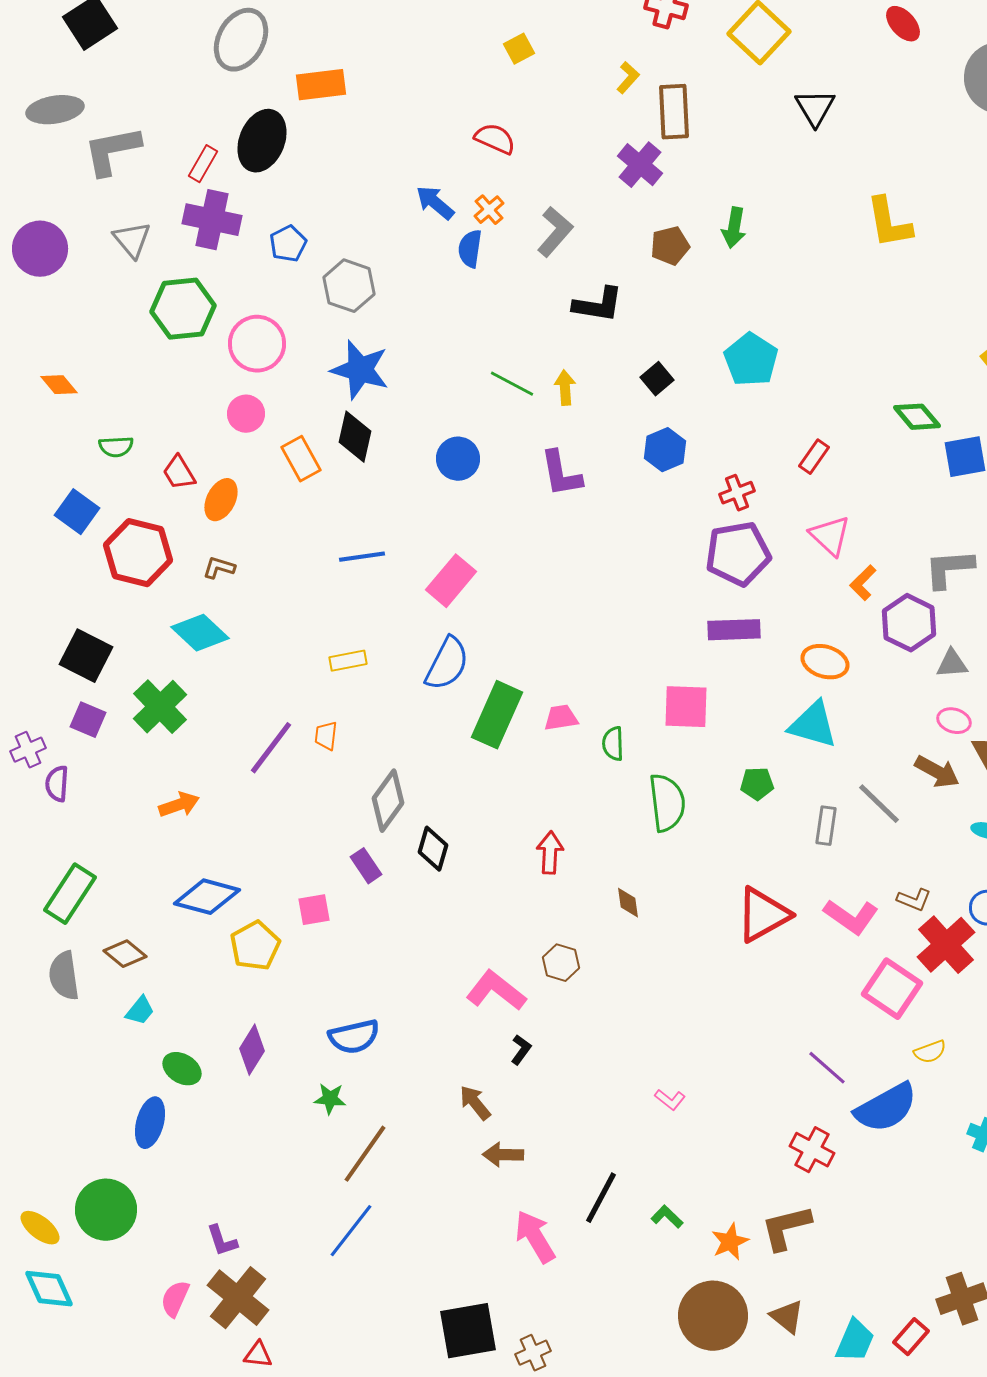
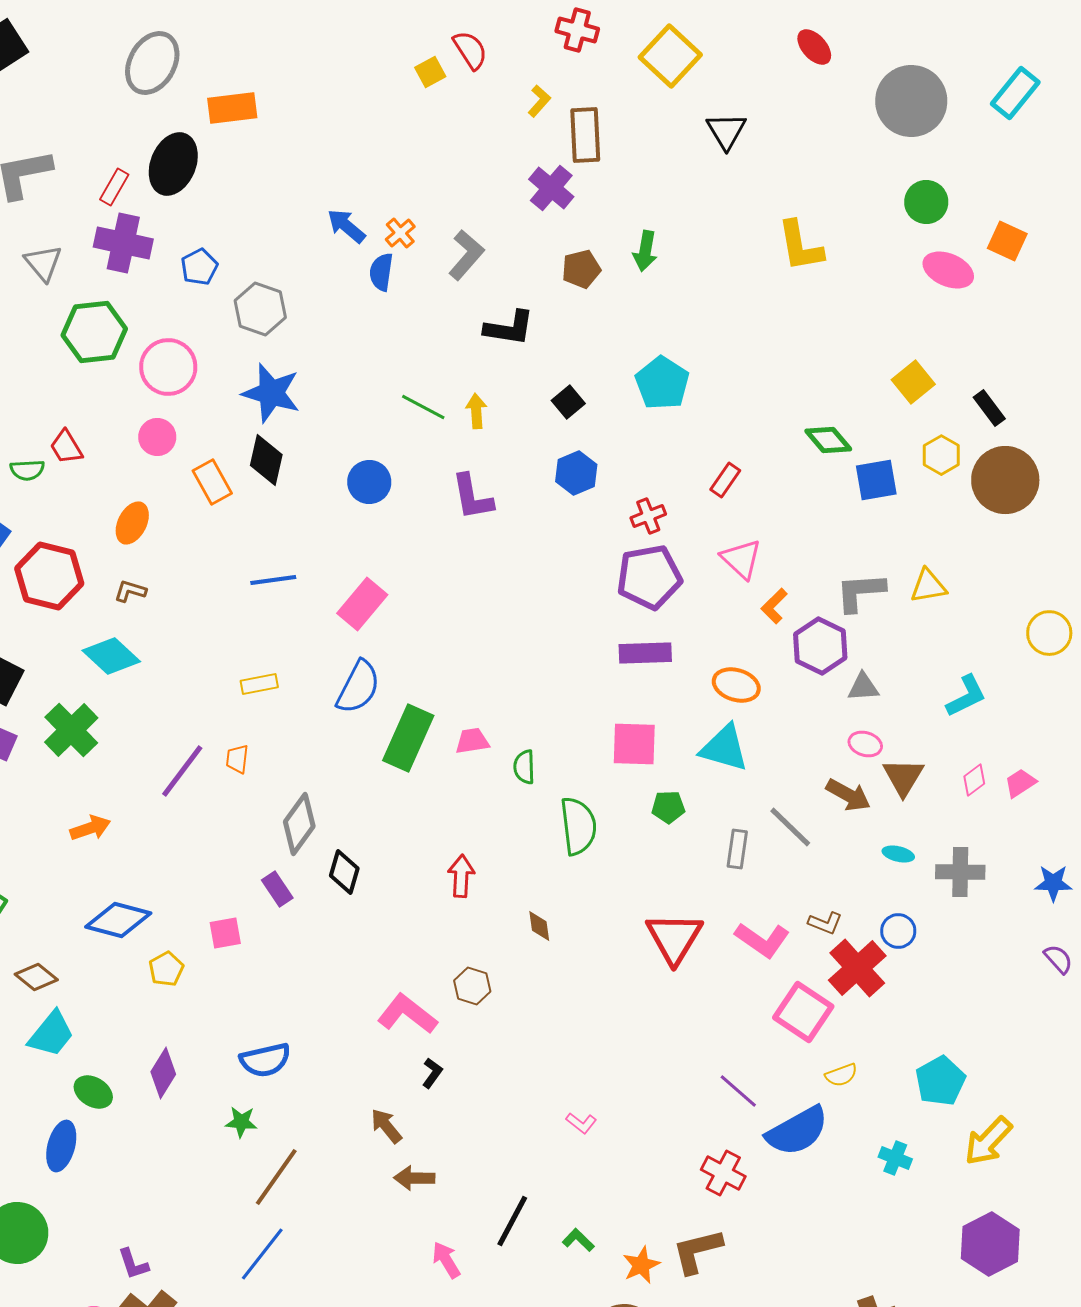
red semicircle: (495, 139) -> (470, 50), moved, turned 33
red trapezoid: (179, 473) -> (66, 447), moved
pink square: (686, 707) -> (634, 744), moved
red triangle: (763, 915) -> (674, 938), turned -30
yellow pentagon: (255, 946) -> (166, 969), size x0.7
cyan trapezoid: (140, 1011) -> (51, 1034), size x1.6
pink arrow: (535, 1237) -> (446, 1260), size x0.7

